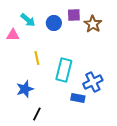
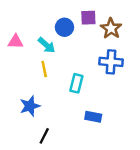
cyan arrow: (28, 20) -> (47, 45), moved
cyan rectangle: (64, 70) -> (76, 83), size x0.7
blue cross: (93, 82) -> (111, 62), moved, turned 30

